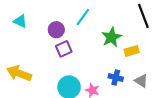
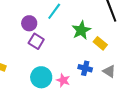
purple square: (64, 49) -> (36, 41), turned -35
yellow rectangle: (132, 51) -> (100, 43), turned 56

